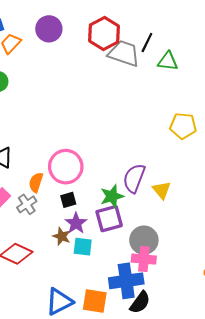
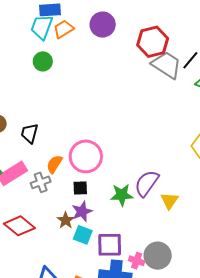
purple square: (109, 219) -> (110, 245), moved
gray circle: (144, 240) -> (158, 256), moved
pink cross: (144, 259) -> (137, 261), size x0.7

